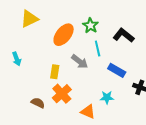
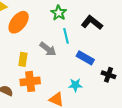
orange ellipse: (64, 35) -> (19, 22), moved
orange cross: (62, 94) -> (30, 81), turned 36

